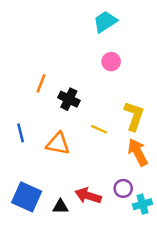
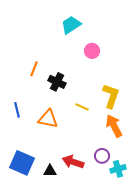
cyan trapezoid: (105, 22) -> (71, 25), moved

